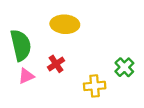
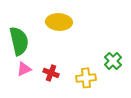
red cross: (56, 64) -> (51, 73), moved, turned -35

